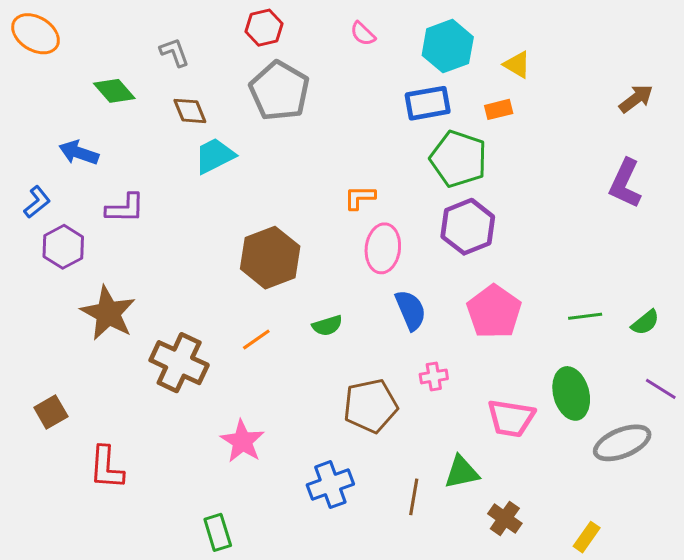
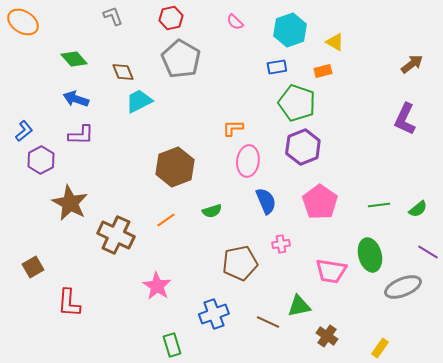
gray L-shape: (174, 52) -> (113, 16), moved
blue rectangle: (428, 103) -> (277, 67), size x0.7
blue arrow: (79, 153) -> (76, 99), moved
brown line: (414, 497) -> (268, 322), turned -75
green rectangle: (218, 532) -> (172, 345), moved

